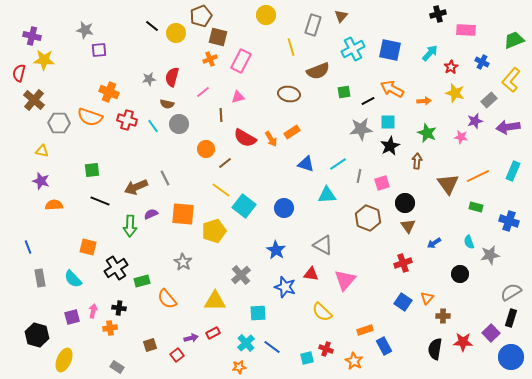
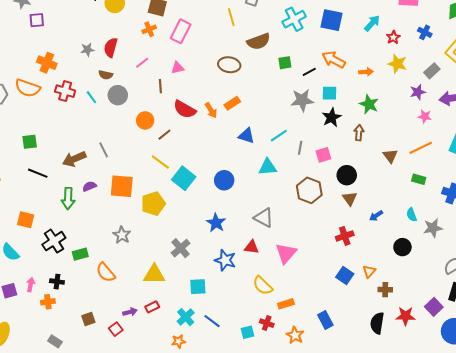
pink star: (461, 137) -> (425, 116), moved
brown triangle: (448, 184) -> (390, 156), size x0.7
orange rectangle: (365, 330) -> (286, 304), moved

